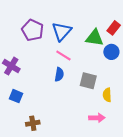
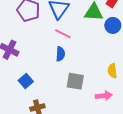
gray square: (88, 81) -> (75, 81), moved
blue square: (16, 96) -> (26, 81), moved, turned 32

